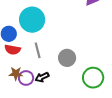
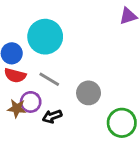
gray line: (38, 50) -> (49, 79), turned -49
purple circle: (26, 78) -> (31, 102), moved

